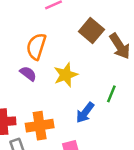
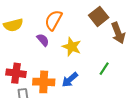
yellow star: (66, 75) -> (72, 47), turned 30
blue arrow: (85, 113) -> (70, 80), moved

